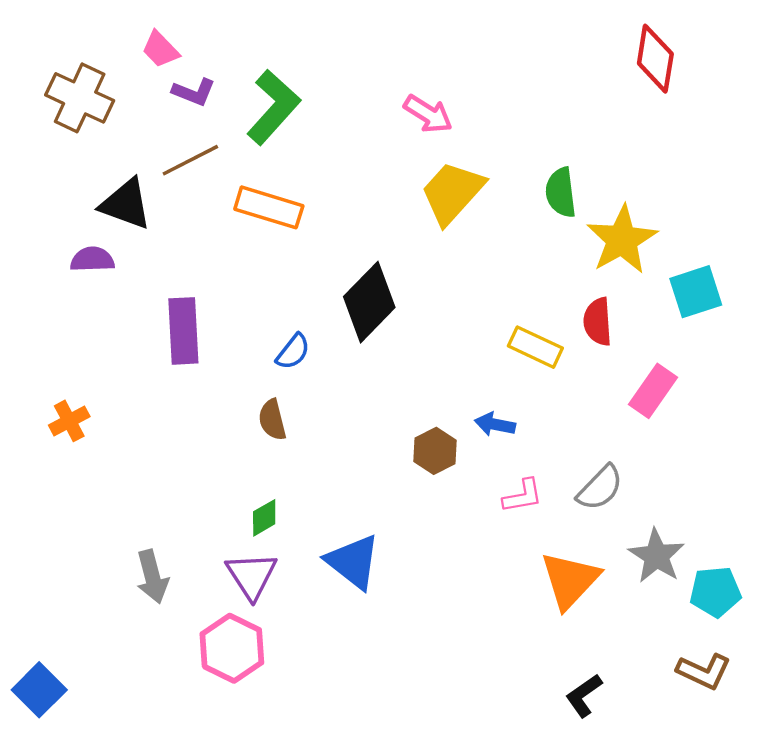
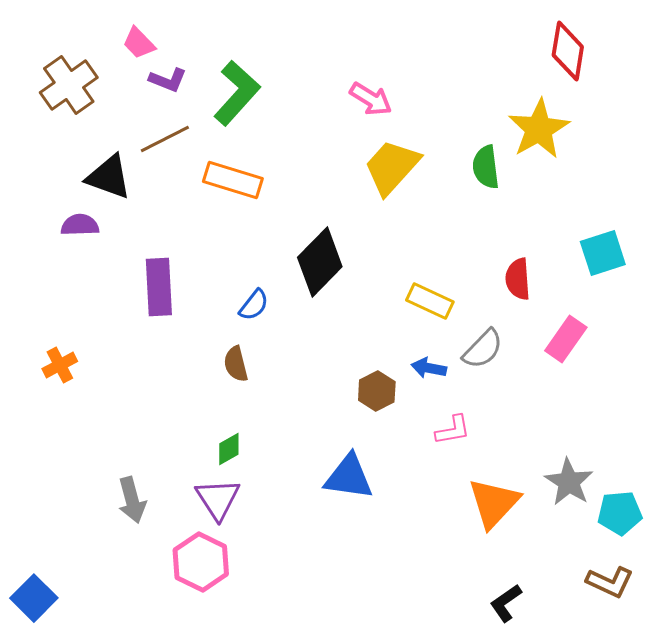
brown cross: (80, 98) -> (69, 85), turned 30
yellow star: (622, 240) -> (539, 129), moved
yellow rectangle: (535, 347) -> (430, 301), moved
gray semicircle: (600, 488) -> (483, 349), moved
blue triangle: (353, 562) -> (349, 477), moved, turned -30

